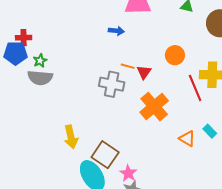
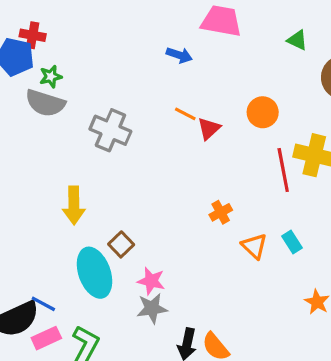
gray cross: (112, 84) -> (110, 130), moved
orange cross: (154, 107) -> (221, 212), moved, size x0.5
brown square: (105, 155) -> (121, 244), size x0.6
pink star: (128, 173) -> (151, 281), turned -30

